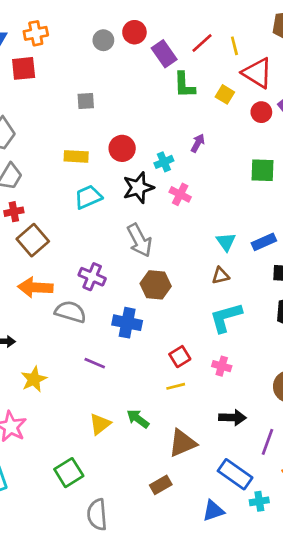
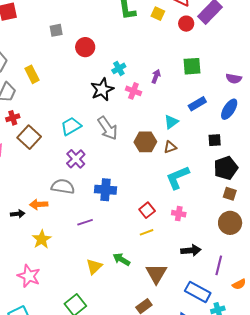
purple arrow: (198, 143) -> (156, 76), moved
red circle: (122, 148) -> (85, 47), moved
yellow rectangle: (76, 156) -> (32, 74), moved, turned 66
cyan trapezoid: (88, 197) -> (71, 126), moved
cyan triangle: (226, 242) -> (171, 122), turned 35
blue rectangle: (264, 242) -> (197, 104), moved
purple cross: (92, 277) -> (76, 159), turned 30
brown hexagon: (156, 285) -> (145, 142), moved
orange arrow: (35, 287) -> (39, 204), moved, size x0.7
purple line: (95, 363) -> (85, 222), turned -35
brown triangle: (182, 443) -> (156, 274), turned -30

